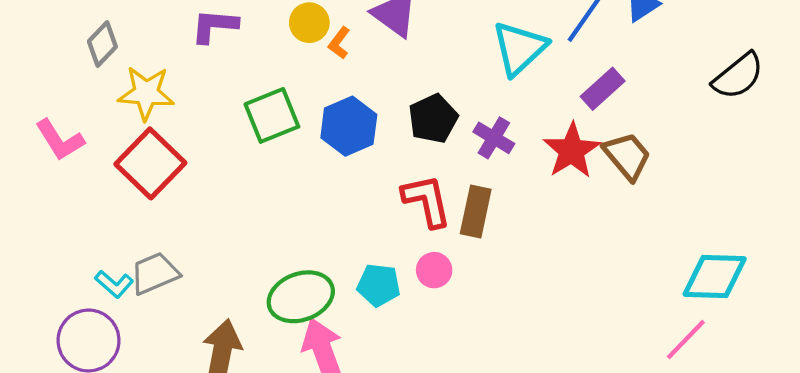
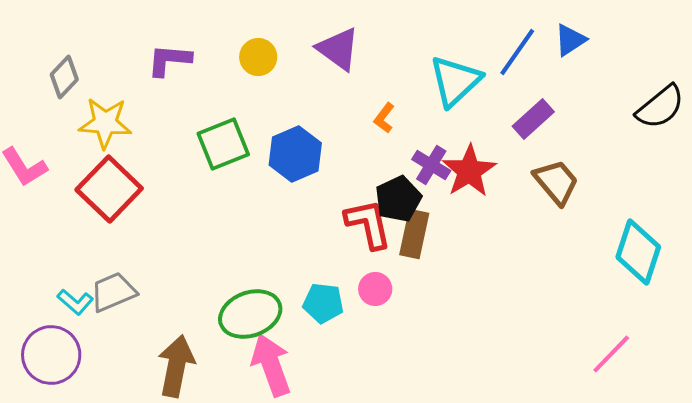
orange L-shape: (339, 43) -> (384, 118), moved
black pentagon: (433, 119) -> (398, 199), moved
red star: (572, 151) -> (469, 171), moved
cyan diamond: (715, 277) -> (638, 252), moved, turned -74

